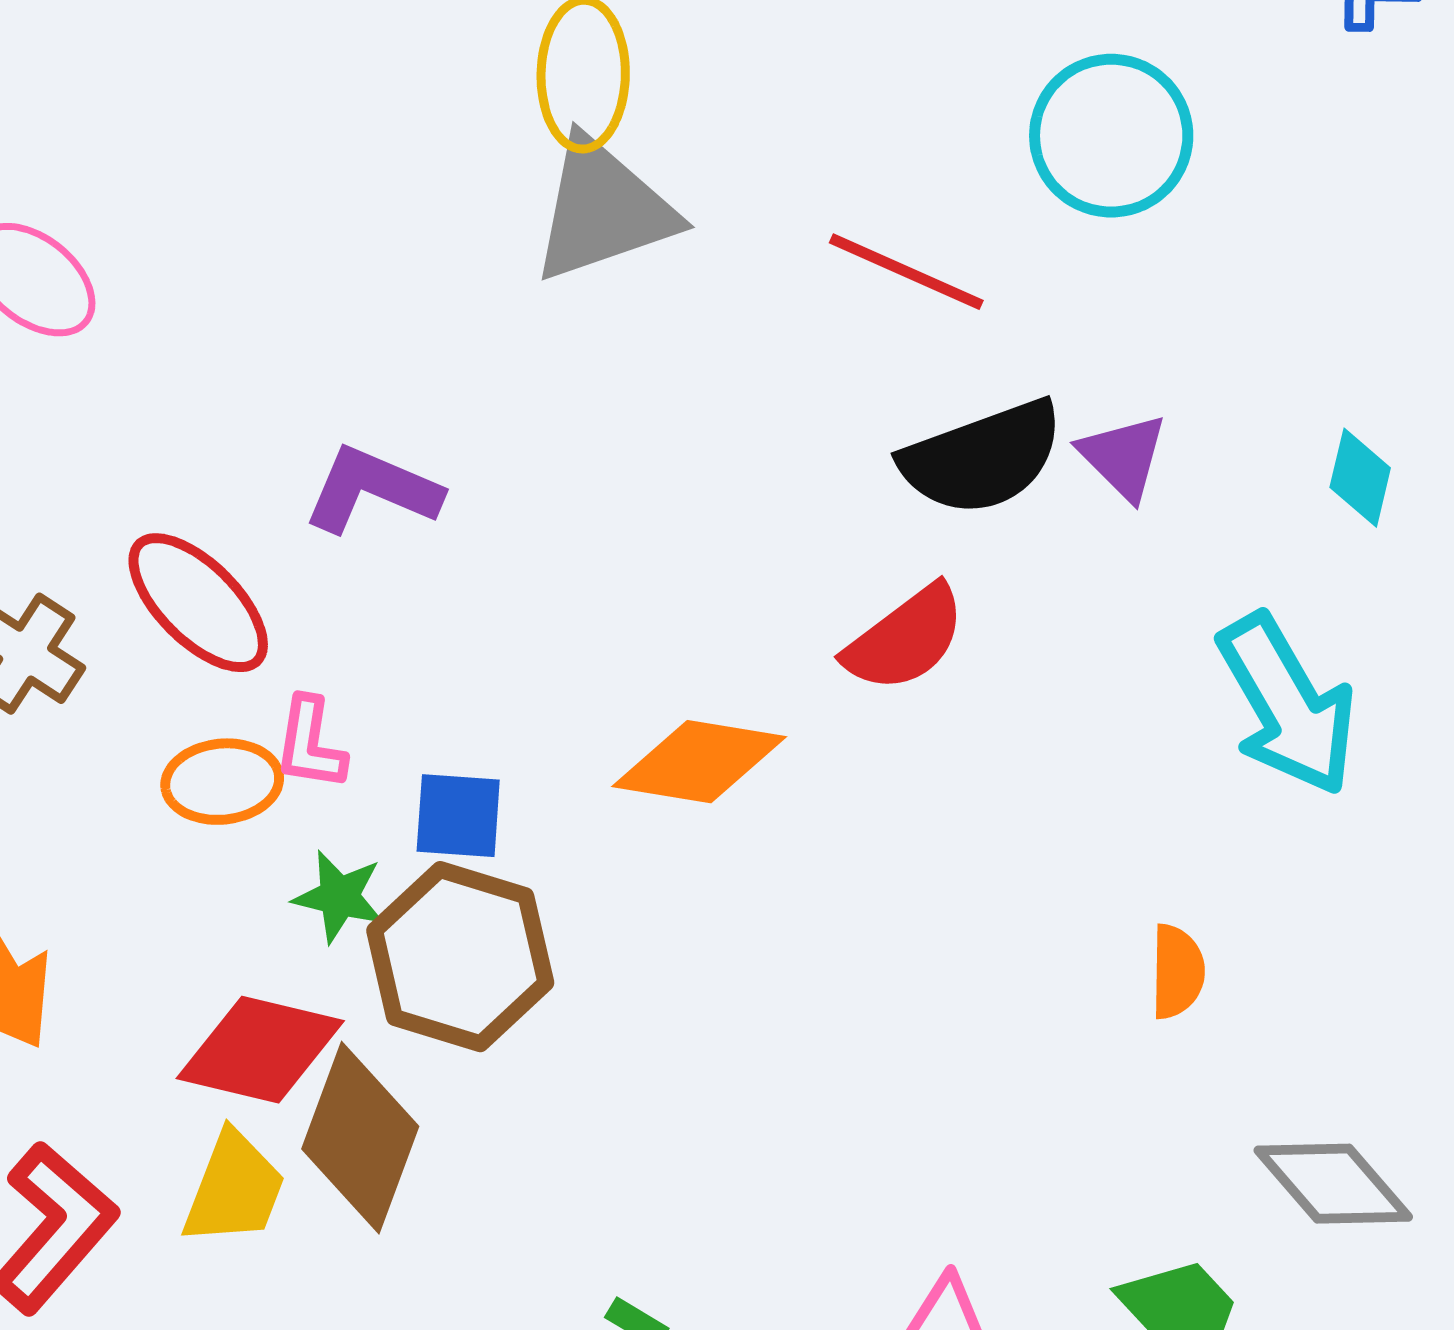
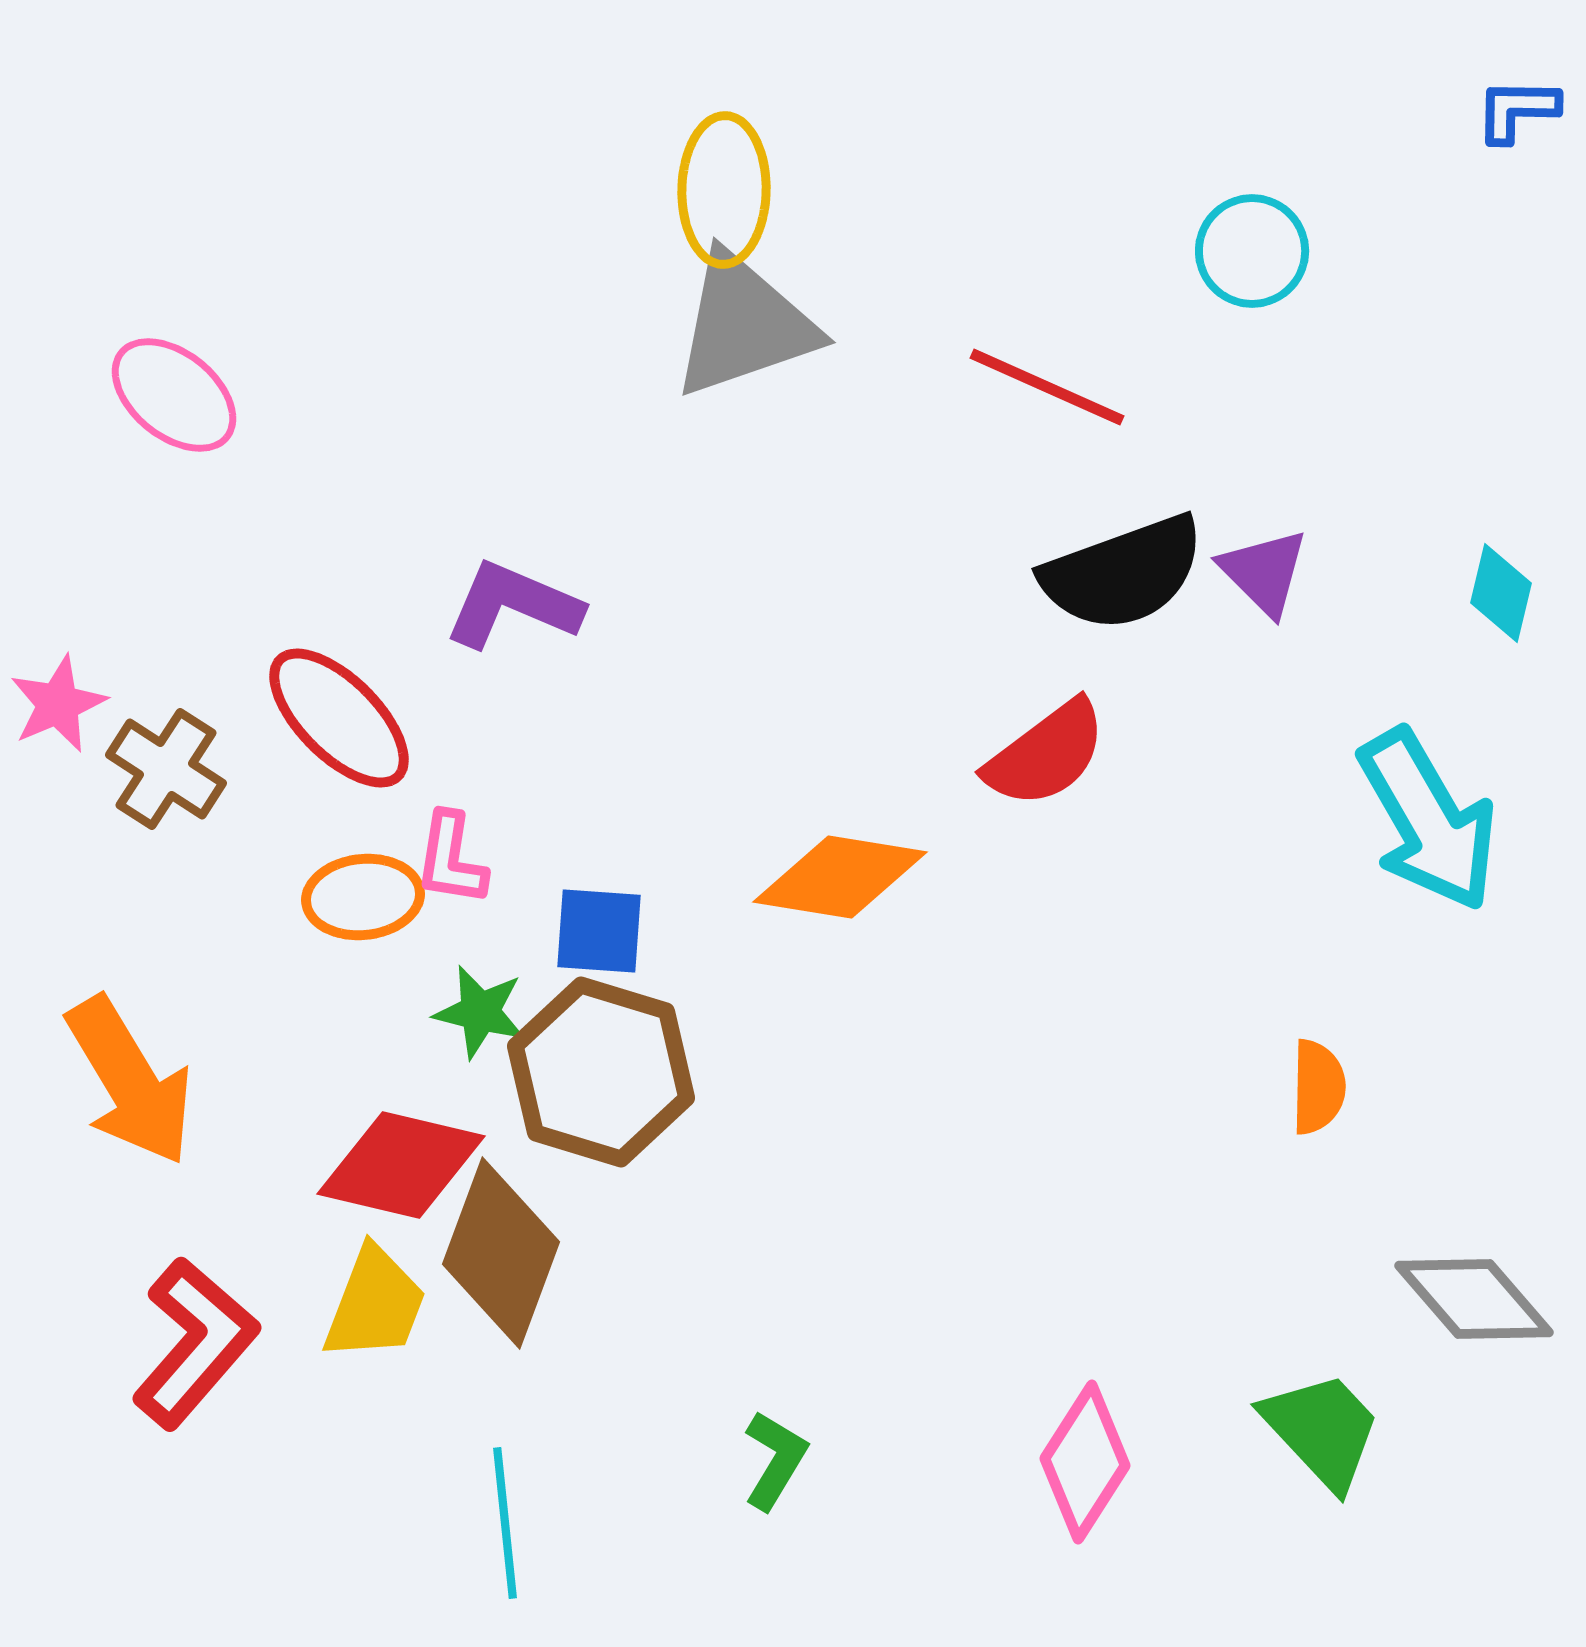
cyan circle: (1111, 136) -> (1252, 251), size x0.7

